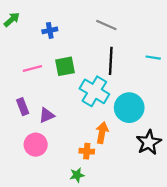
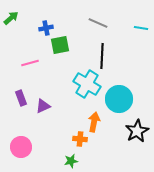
cyan line: (153, 58) -> (141, 28), moved
green square: (65, 66) -> (60, 45), moved
pink circle: (36, 145) -> (21, 147), moved

